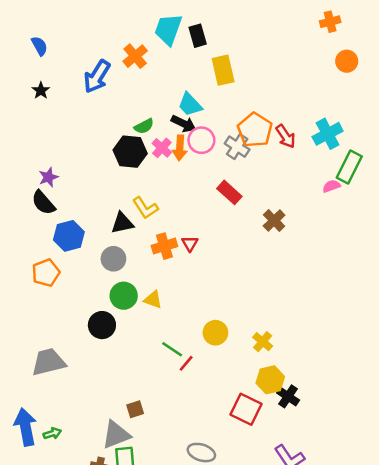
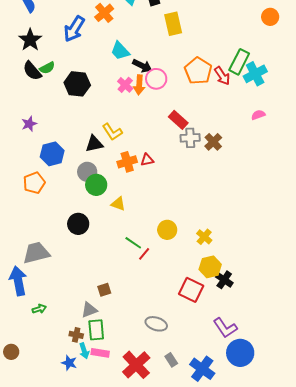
black star: (41, 90) -> (30, 40), size x1.6
cyan trapezoid: (190, 105) -> (120, 51), moved
green semicircle: (144, 126) -> (47, 68), moved
gray cross: (237, 147) -> (190, 138), moved, turned -36
black hexagon: (130, 152) -> (77, 84), moved
green rectangle: (349, 167) -> (239, 62), moved
purple star: (48, 177) -> (29, 124), moved
black semicircle: (43, 203) -> (32, 71), moved
red triangle: (190, 243) -> (147, 160), turned 48
green circle: (124, 296) -> (96, 185), moved
blue arrow: (25, 427) -> (18, 281), moved
gray triangle: (116, 435) -> (89, 310), size x0.7

